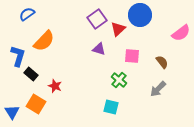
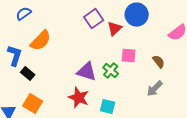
purple triangle: (99, 49) -> (87, 72), moved, size x1.5
green cross: (119, 80) -> (111, 71), moved
red star: (55, 86) -> (79, 98), moved, size x1.5

